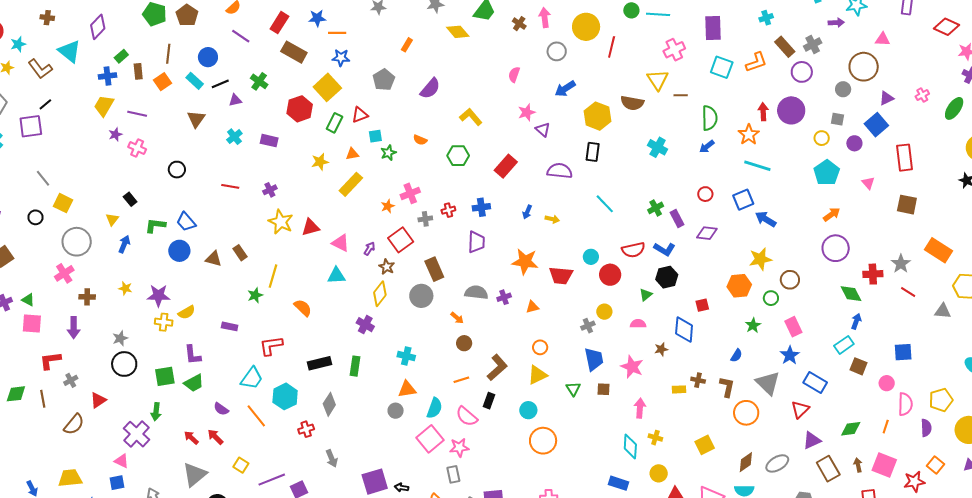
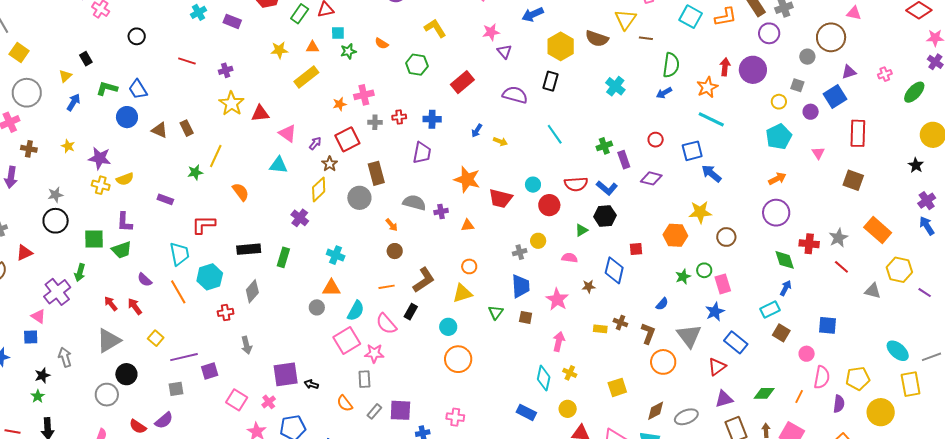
green circle: (771, 298) -> (704, 270), moved
cyan trapezoid: (252, 378) -> (179, 254), turned -55

